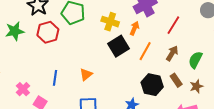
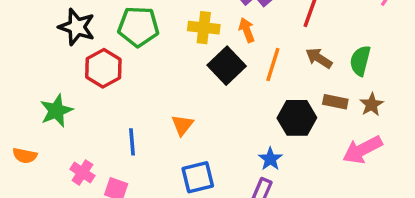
orange arrow: (134, 28) -> (247, 30), turned -32
green star: (15, 31) -> (56, 111), moved
brown arrow: (172, 53) -> (319, 58), turned -77
brown rectangle: (176, 80) -> (335, 102), turned -32

